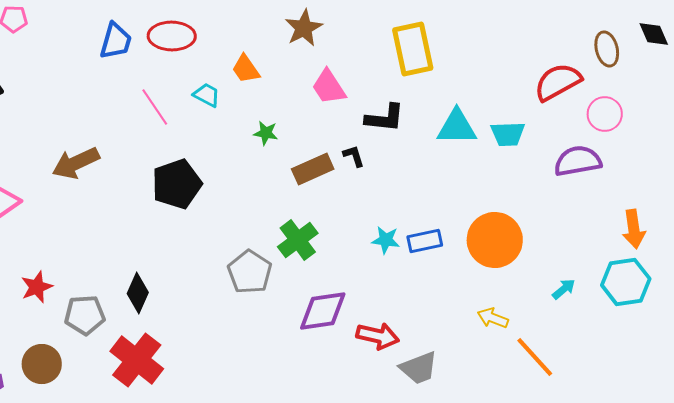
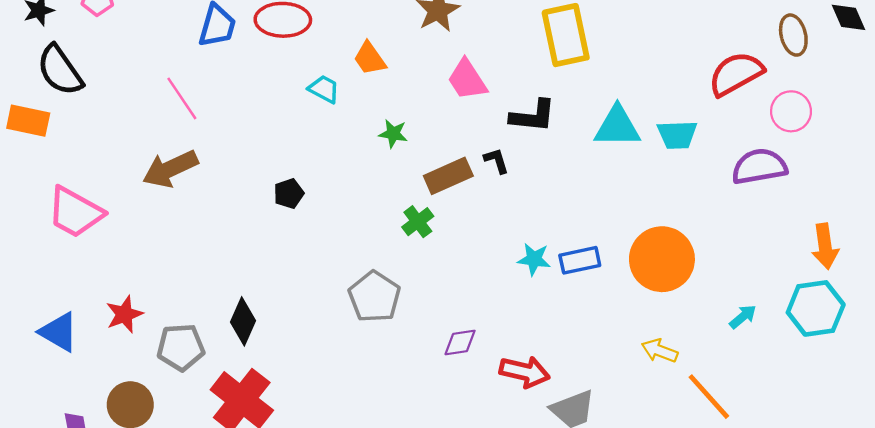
pink line: (155, 107) -> (182, 98), moved
black pentagon: (177, 184) -> (289, 193), size x0.5
green cross: (298, 240) -> (418, 222), moved, size x0.7
purple diamond: (323, 311) -> (460, 343), size x0.6

